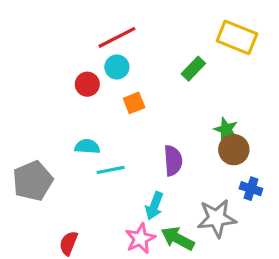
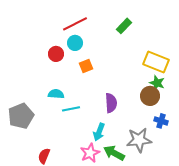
yellow rectangle: (237, 37) -> (156, 62), moved
green rectangle: (193, 69) -> (124, 26), moved
green star: (226, 129) -> (157, 83), moved

